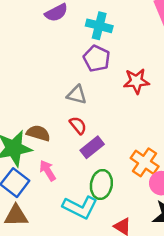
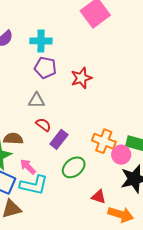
green ellipse: (101, 185) -> (74, 167), turned 55
cyan L-shape: (80, 207) -> (34, 185), moved

